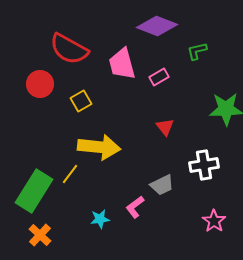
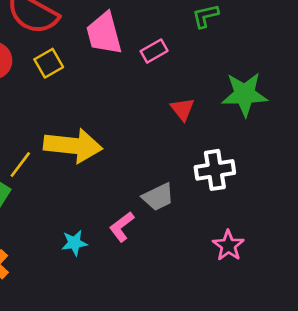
yellow square: (81, 101) -> (49, 63), moved
red triangle: (165, 127) -> (182, 109), moved
yellow line: (70, 174) -> (20, 165), moved

